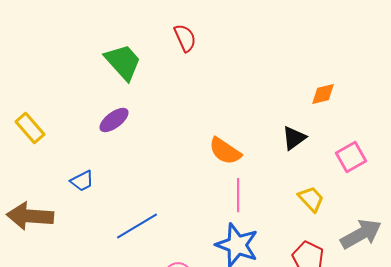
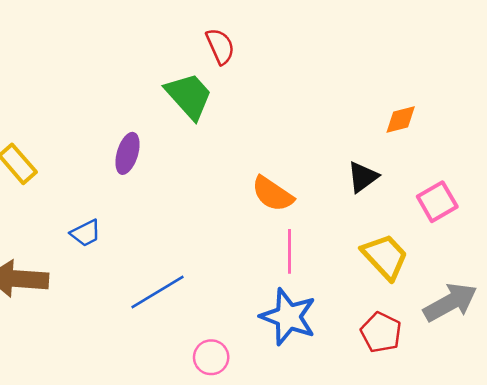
green trapezoid: (123, 62) -> (189, 96), moved
purple ellipse: (114, 120) -> (127, 153), turned -36
yellow trapezoid: (311, 199) -> (385, 257), size x1.4

